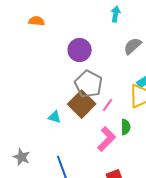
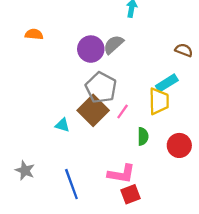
orange semicircle: (37, 21) -> (34, 34), moved
gray semicircle: (133, 46) -> (113, 44), moved
pink L-shape: (107, 139) -> (121, 174), moved, turned 55

